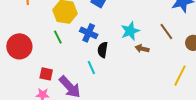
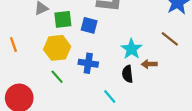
black semicircle: (103, 50) -> (127, 74), moved
cyan line: (91, 67) -> (110, 97), moved

